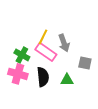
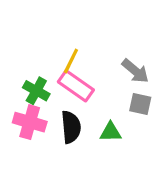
gray arrow: (64, 43) -> (135, 71), moved, turned -30

